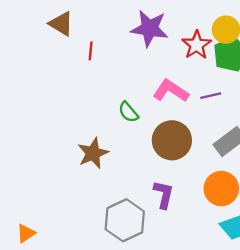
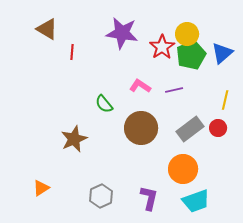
pink L-shape: (171, 91) -> (140, 86), size x0.7
purple L-shape: (164, 194) -> (149, 198), moved
gray hexagon: (125, 220) -> (101, 196), size x0.7
orange triangle: (26, 233) -> (41, 188), moved

